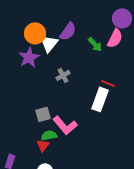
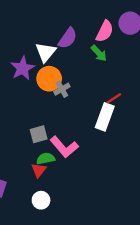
orange circle: (35, 33) -> (49, 79), moved
pink semicircle: (115, 38) -> (105, 31), moved
red line: (108, 83) -> (114, 98), turned -56

